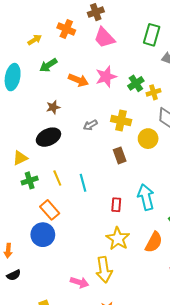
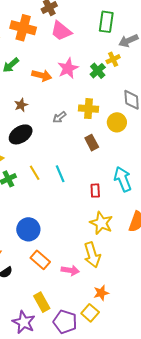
orange cross: (66, 29) -> (23, 28), size x1.4
yellow cross: (153, 92) -> (113, 59), moved
orange rectangle: (50, 210) -> (40, 260), moved

